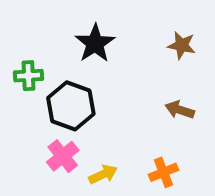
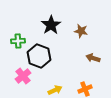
brown star: (182, 45) -> (81, 31), moved
pink cross: (63, 156) -> (23, 76), moved

